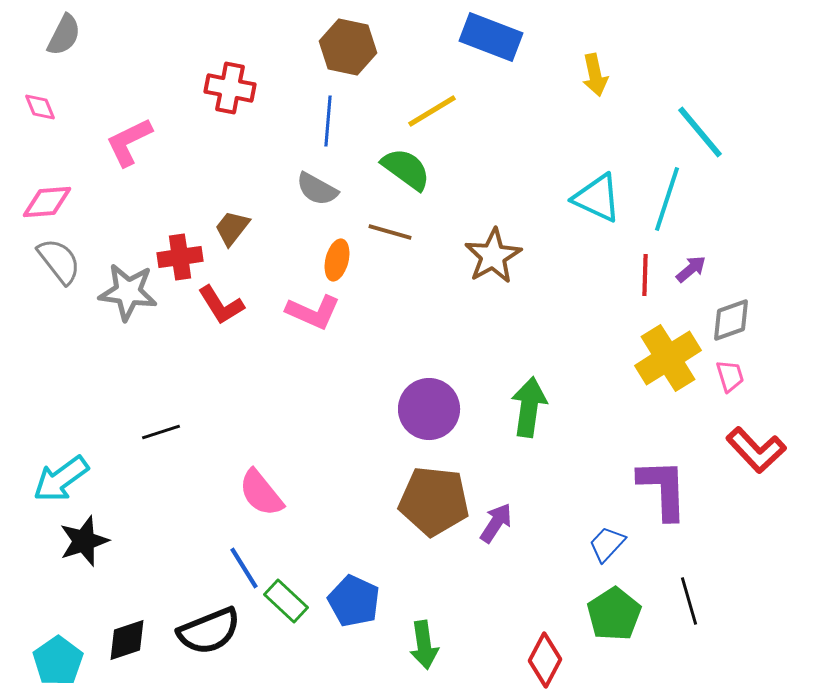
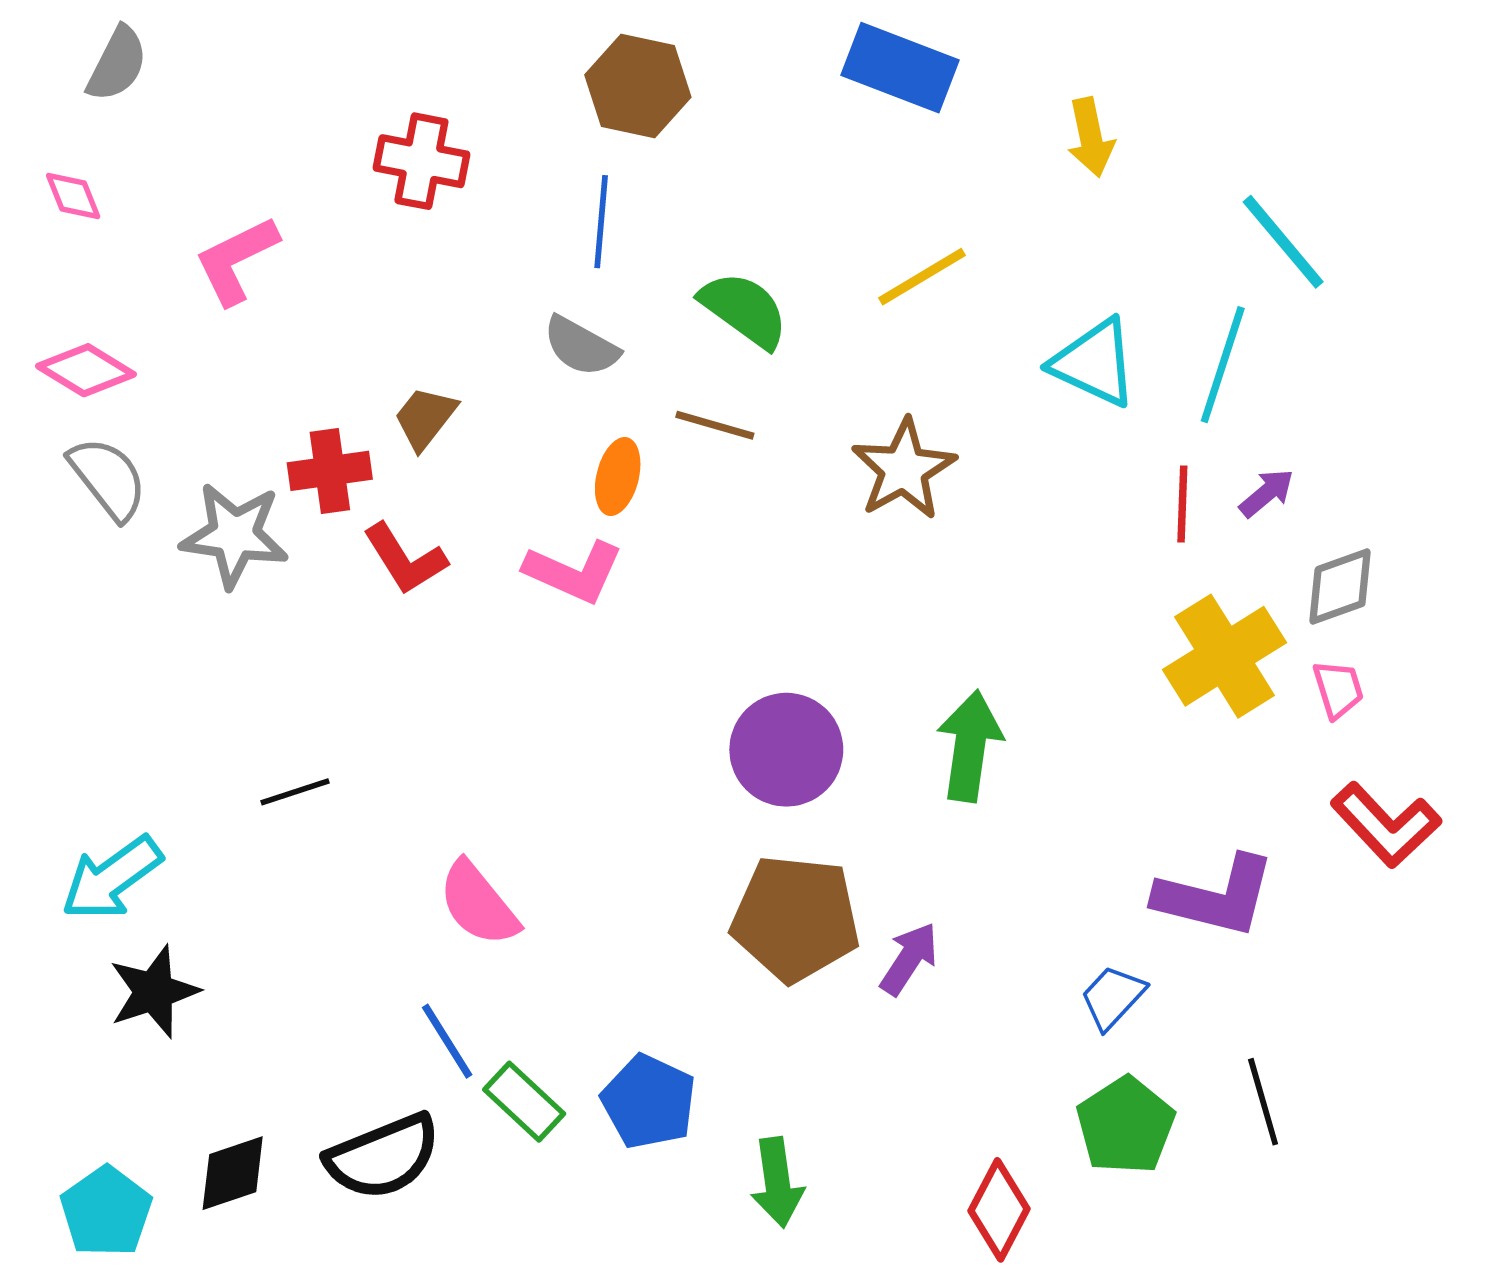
yellow line: (432, 111) -> (922, 277), moved
pink diamond: (47, 202) -> (86, 370), turned 36
purple L-shape: (663, 489) -> (1215, 896), turned 106

